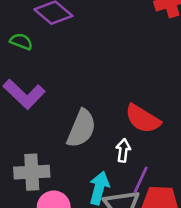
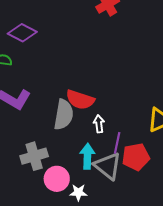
red semicircle: (143, 119) -> (80, 100), moved

